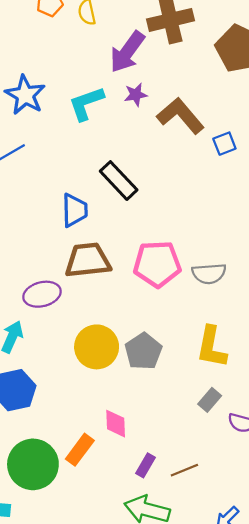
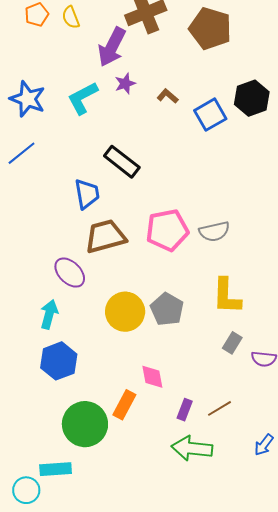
brown L-shape: (180, 116) -> (168, 96), size x0.5
blue square: (224, 144) -> (210, 115), size x1.5
purple ellipse: (42, 294) -> (70, 273), turned 68

